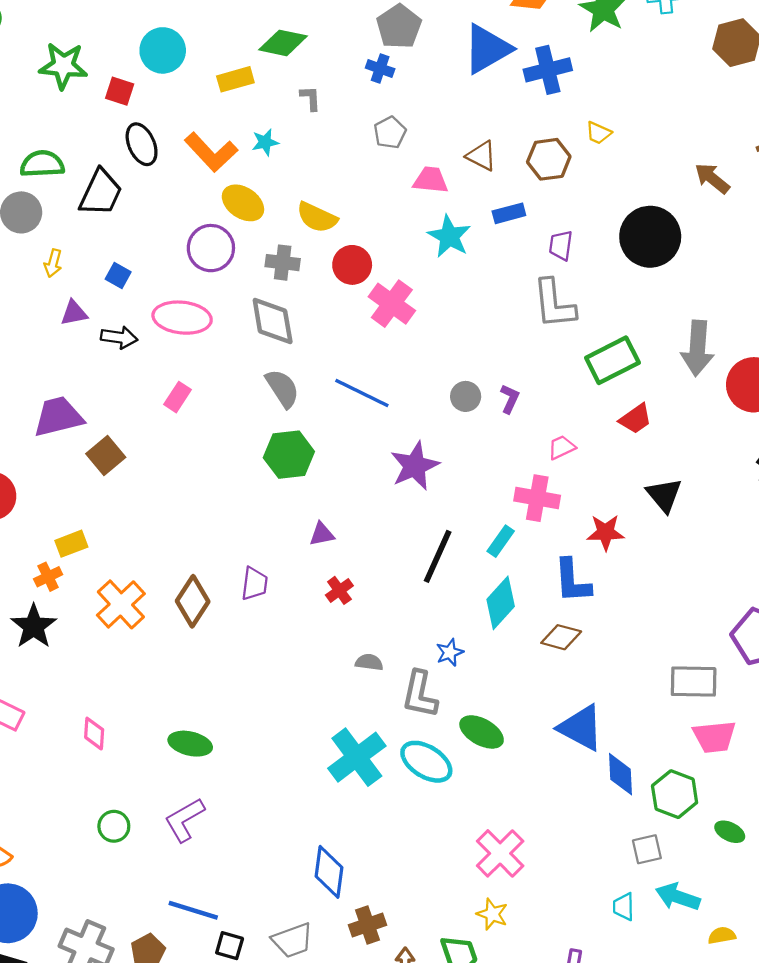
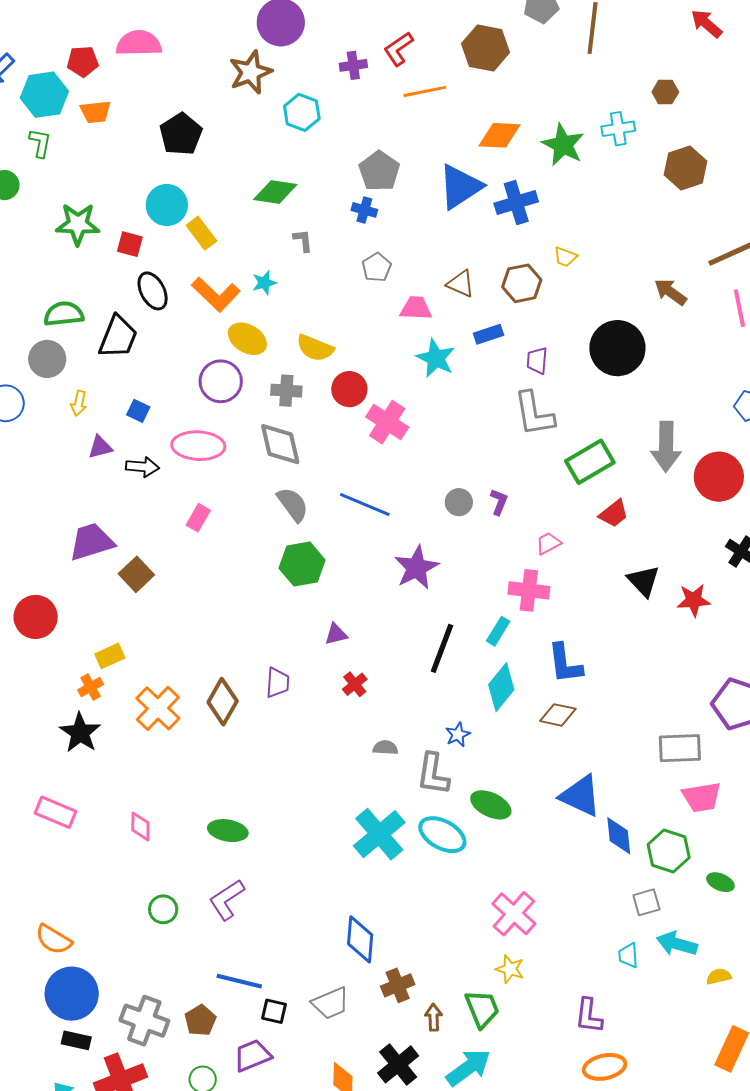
yellow rectangle: (235, 79) -> (201, 233), moved, turned 72
red star: (606, 532) -> (694, 600), moved

